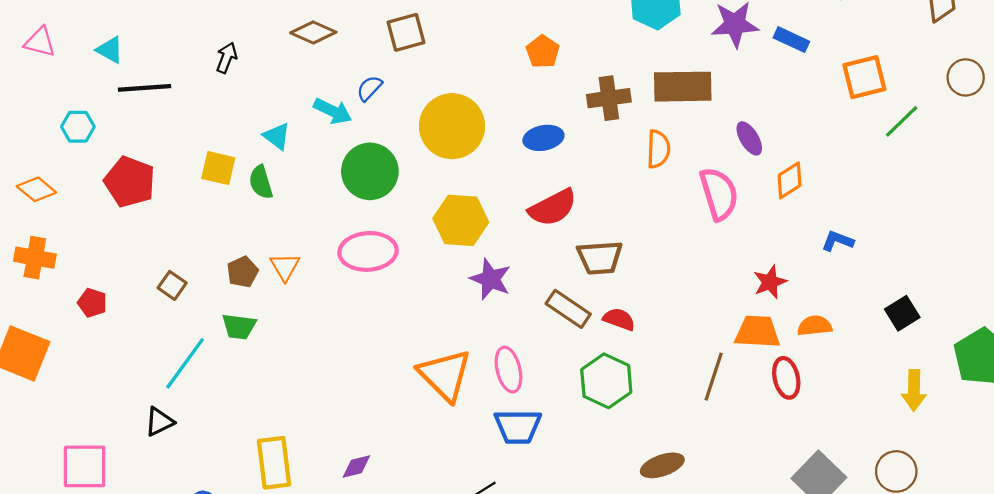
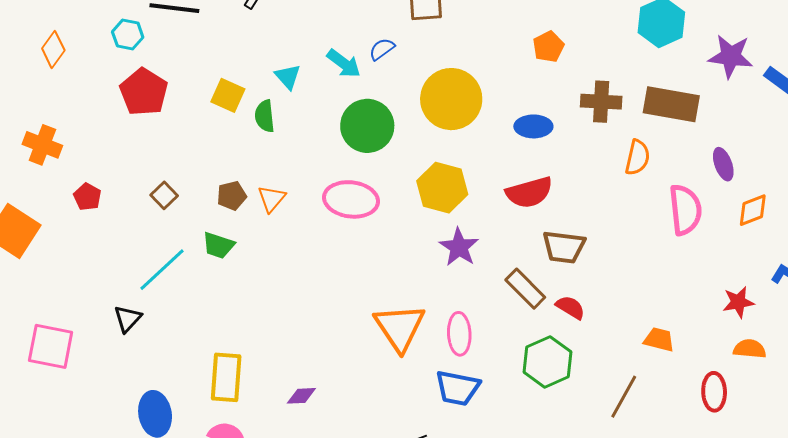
cyan hexagon: (78, 127) -> (128, 35), moved
orange diamond: (36, 189) -> (53, 49), moved, turned 75
red star: (770, 282) -> (738, 302), moved
orange trapezoid: (757, 332) -> (659, 340), moved, size x0.7
brown line: (714, 377) -> (624, 397), moved
black triangle: (159, 422) -> (128, 319), turned -32

